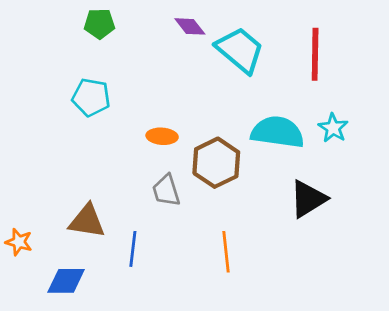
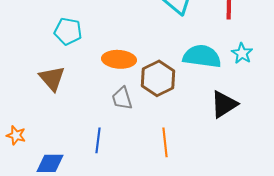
orange ellipse: (162, 136) -> (119, 59), size x1.5
brown triangle: (87, 221) -> (52, 78), moved, turned 40

